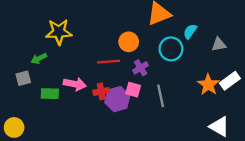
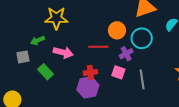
cyan circle: (171, 49) -> (142, 38), moved
pink arrow: (75, 84) -> (63, 52), moved
green rectangle: (50, 94) -> (45, 72), turned 42
purple hexagon: (117, 99) -> (88, 87), moved

